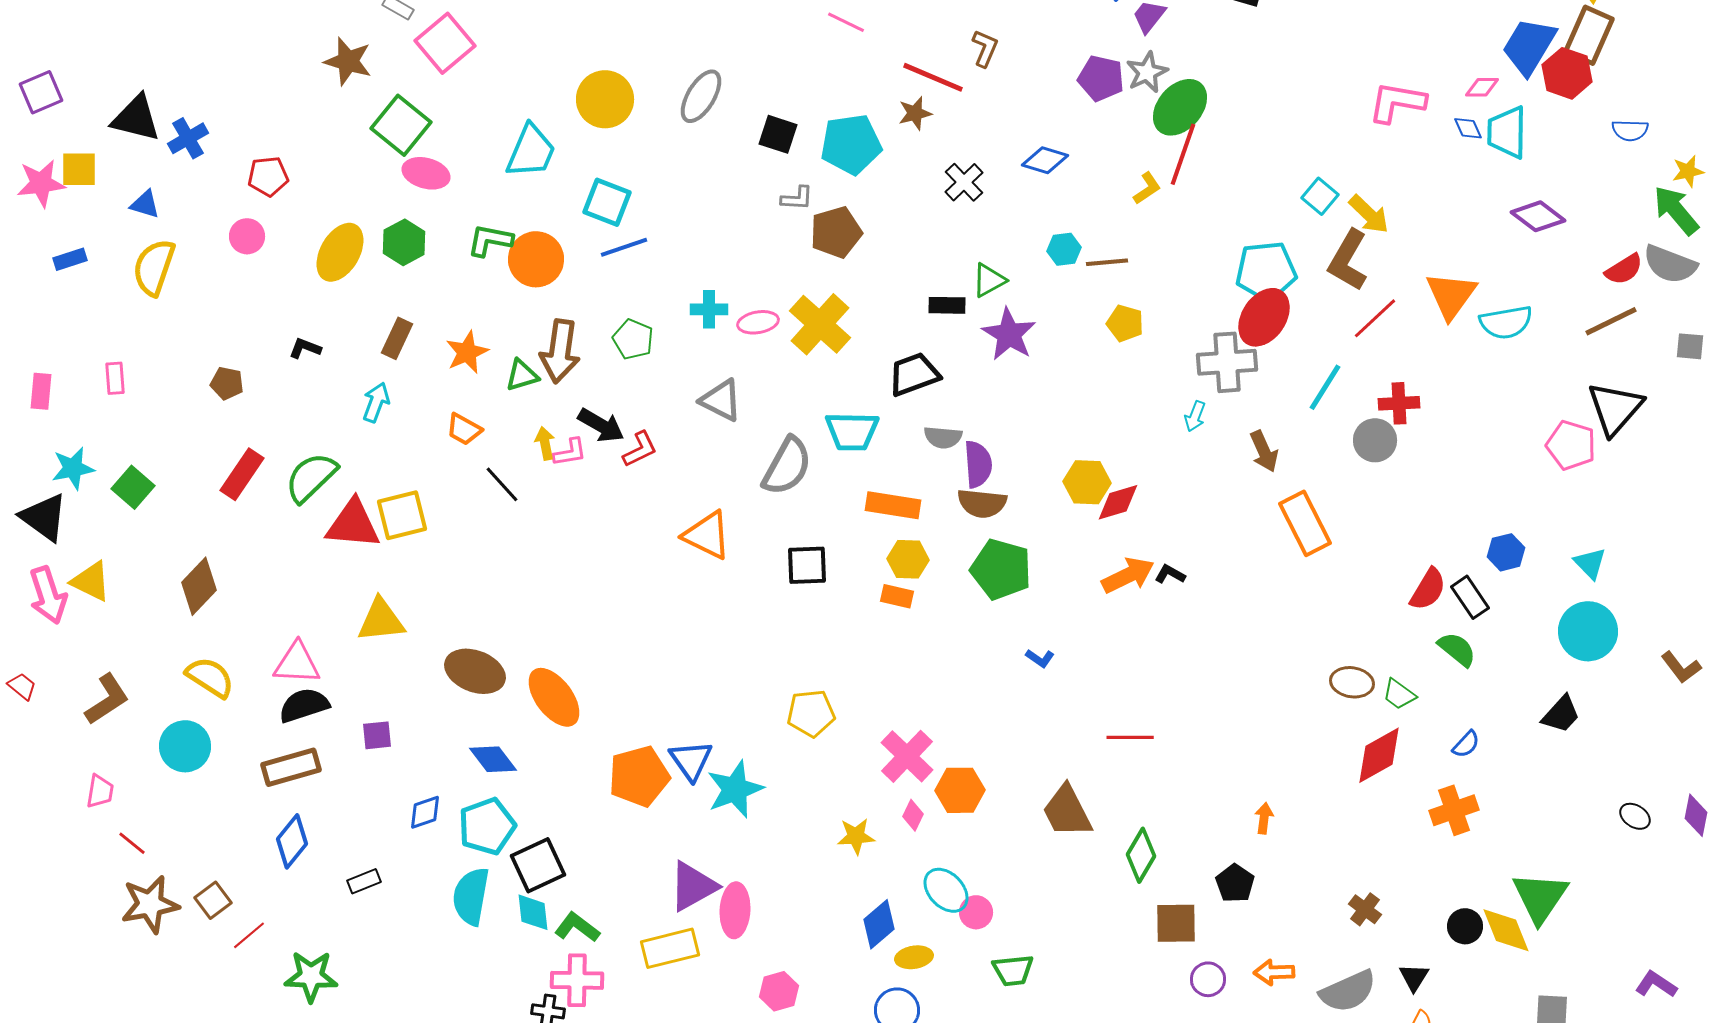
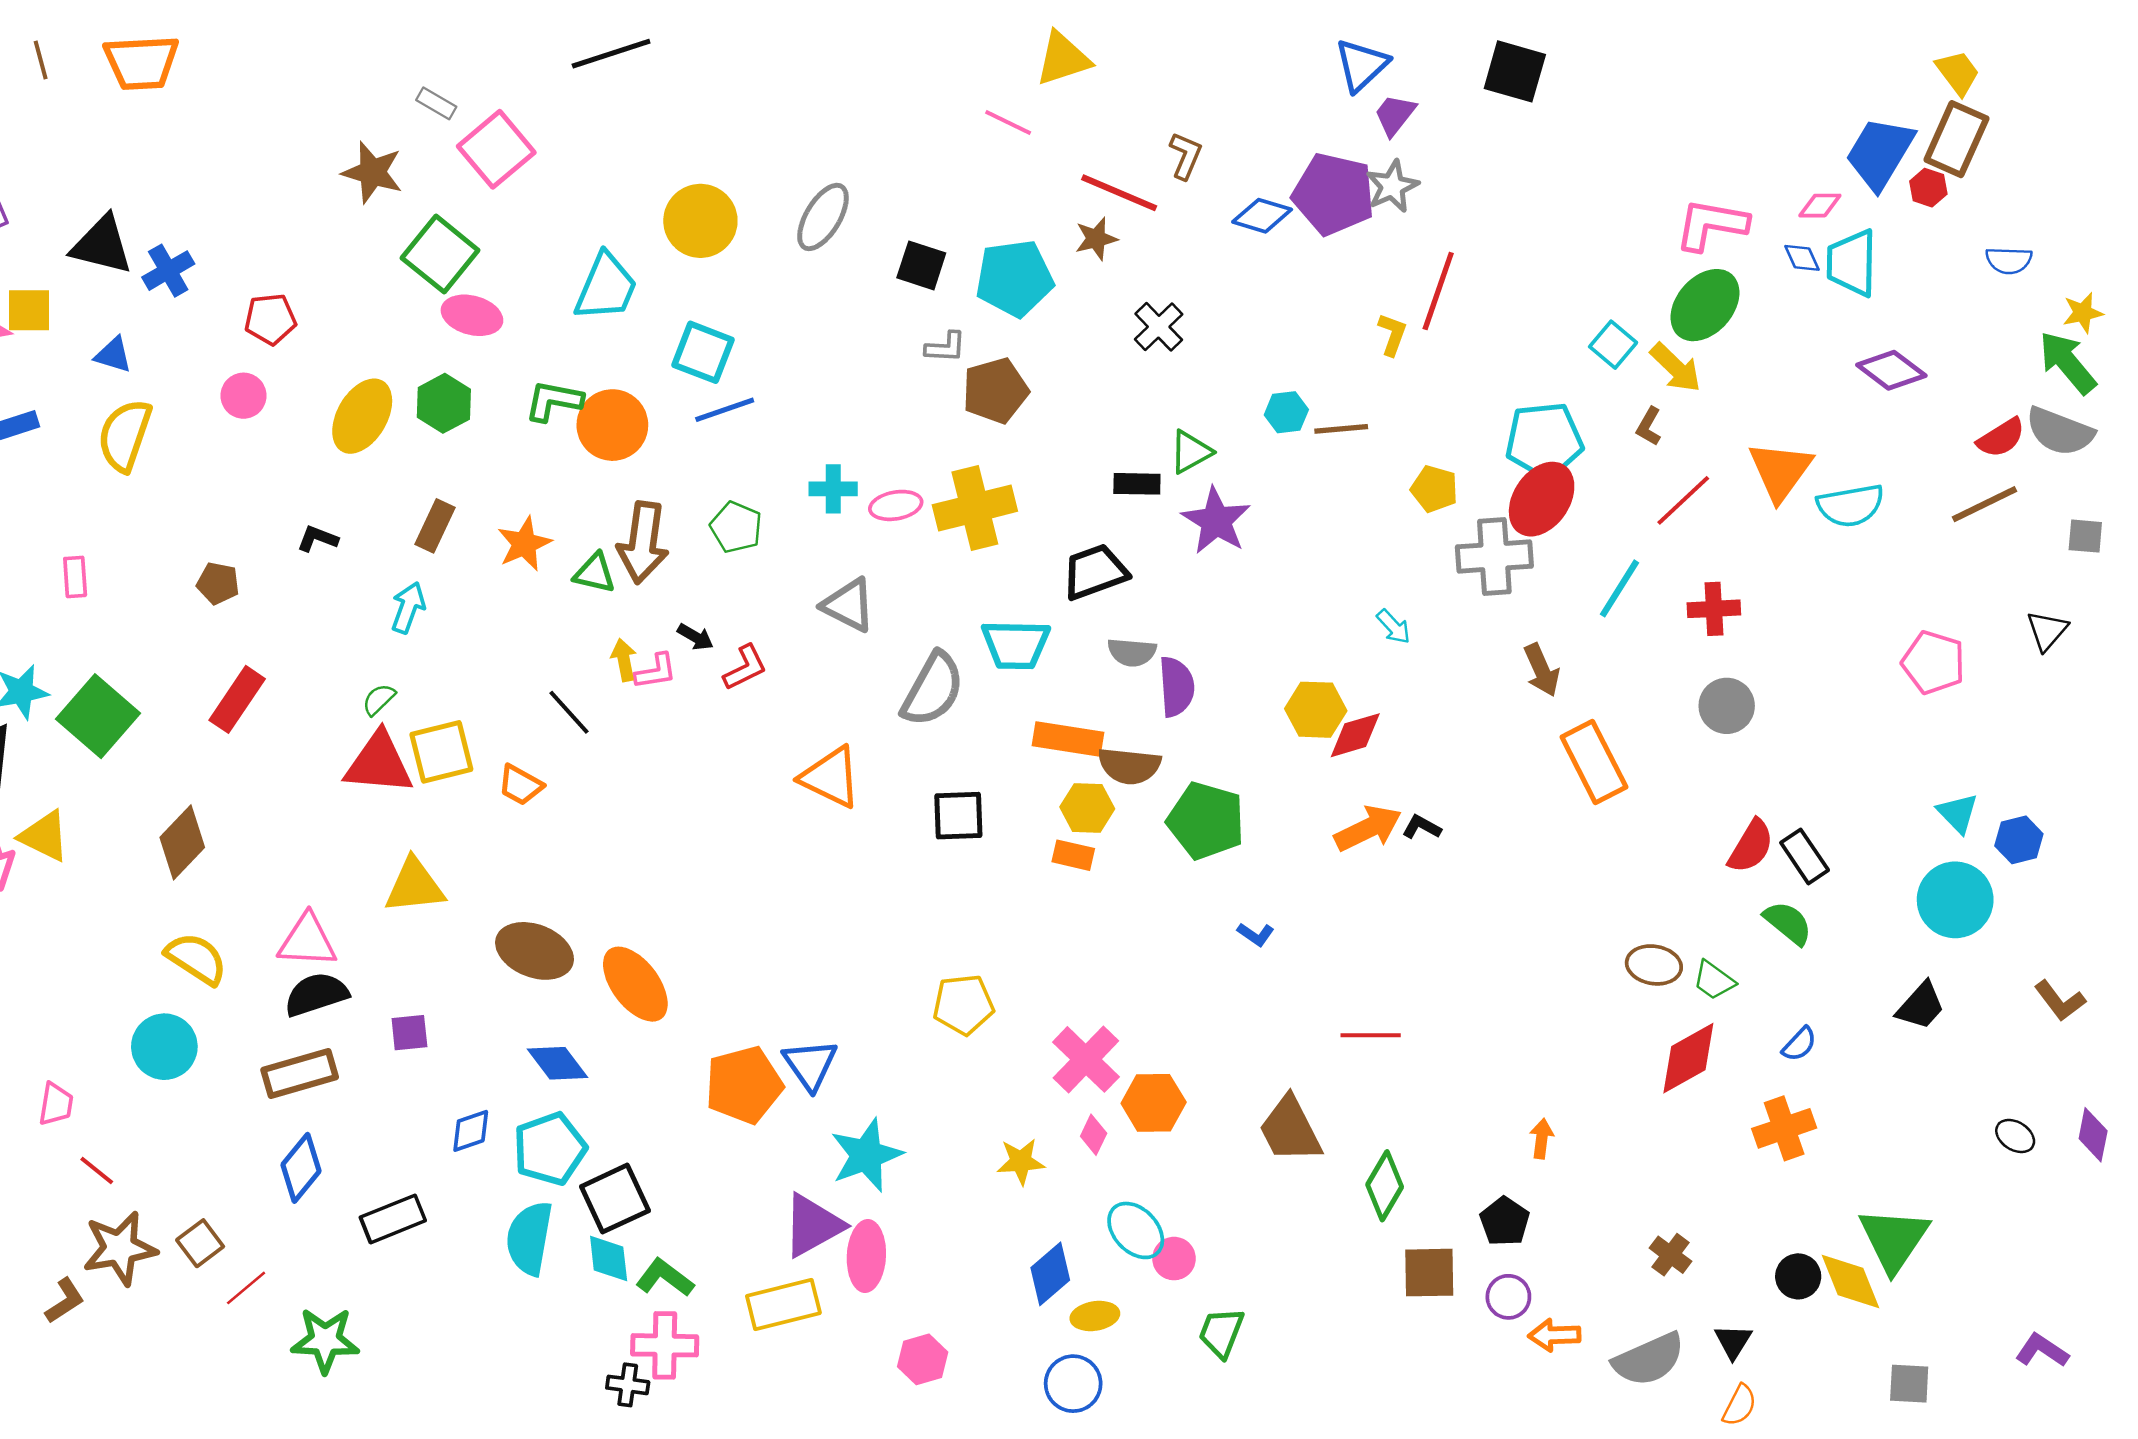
red hexagon: (1567, 73) -> (1928, 188), size x0.6
purple pentagon: (1101, 78) -> (1334, 194), size x1.4
green ellipse: (1180, 107) -> (1705, 305), moved
blue diamond: (1045, 160) -> (1262, 216), moved
yellow L-shape: (1147, 188) -> (1392, 334), turned -36
brown L-shape: (1348, 260) -> (1649, 426), size x0.5
yellow pentagon: (1125, 323) -> (1434, 489), moved
yellow cross: (820, 324) -> (975, 508), turned 34
green triangle: (522, 375) -> (595, 573), turned 30
black triangle: (1615, 408) -> (2047, 631), moved, size x0.6
cyan arrow: (1195, 416) -> (1394, 627), moved, turned -64
black arrow: (601, 425) -> (695, 637), size x0.6
orange trapezoid: (464, 429) -> (520, 785), moved
gray circle: (1375, 440) -> (1727, 706), moved
green semicircle: (311, 477) -> (379, 699), moved, size x0.5
green square: (133, 487) -> (98, 716), size x1.5
brown semicircle: (982, 503) -> (1129, 766), moved
blue hexagon: (1506, 552) -> (2019, 840), moved
brown L-shape: (1681, 667) -> (2060, 1001), moved
brown L-shape: (107, 699) -> (65, 1301), moved, size x0.7
cyan star: (735, 789) -> (866, 1155), moved
black rectangle: (364, 881) -> (393, 1219), size x1.5
green trapezoid: (1013, 970) -> (1221, 1333), turned 117
purple circle: (1208, 979) -> (1508, 1297), moved

